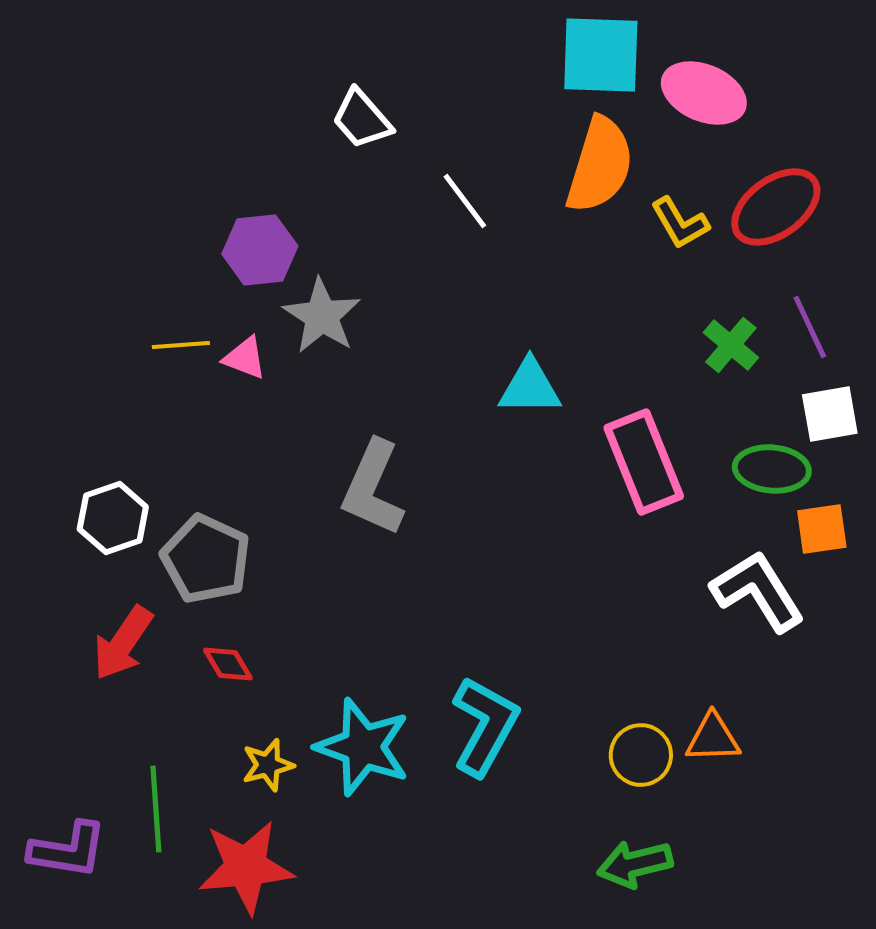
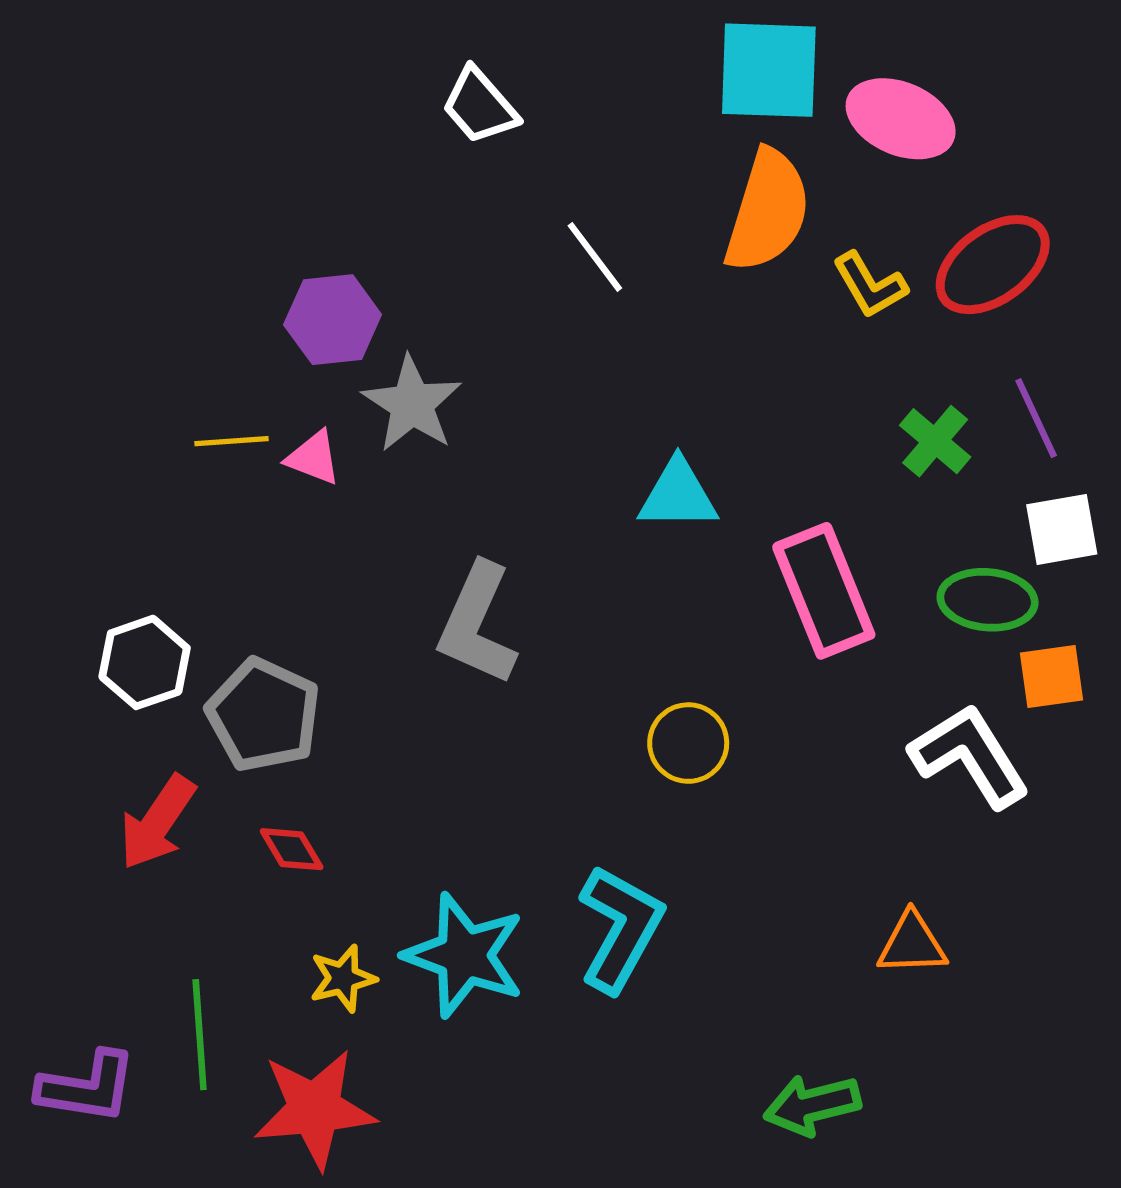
white trapezoid: (362, 119) -> (480, 106), moved
yellow circle: (641, 755) -> (688, 743), moved

